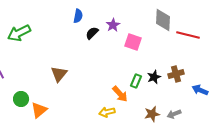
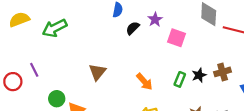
orange arrow: (120, 94) -> (144, 82), moved

